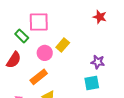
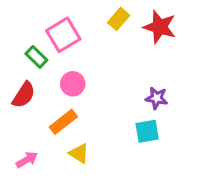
red star: (100, 17) -> (160, 27), size x1.5
pink square: (39, 22) -> (63, 35), turned -30
yellow rectangle: (63, 45) -> (119, 19), moved

